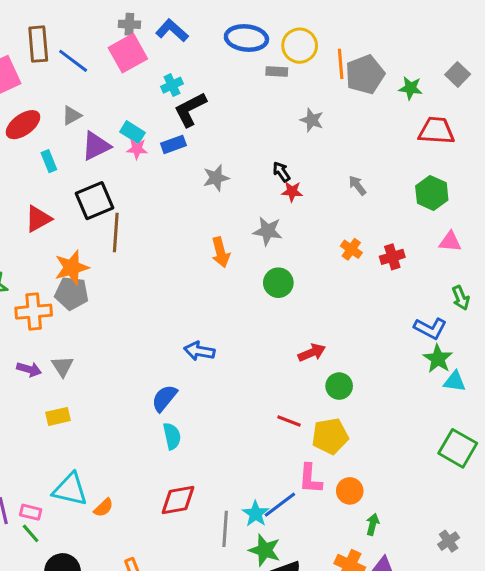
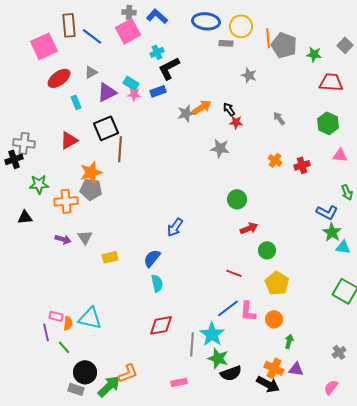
gray pentagon: (365, 74) -> (284, 45), turned -30
orange arrow: (221, 252) -> (202, 107), moved, turned -108
green circle: (278, 283) -> (237, 199), moved
blue arrow: (199, 351) -> (175, 227), turned -66
yellow rectangle: (58, 416) -> (110, 257), moved
yellow pentagon: (330, 436) -> (277, 283), moved, turned -30
blue line: (280, 505) -> (228, 308), moved
orange semicircle: (104, 508) -> (68, 323), moved, turned -40
pink rectangle: (31, 512) -> (56, 316), moved
cyan star: (256, 514) -> (212, 334), size x1.4

